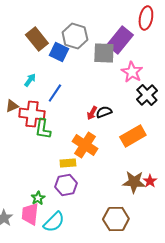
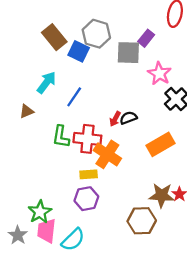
purple rectangle: (120, 40) -> (146, 38), size x0.6
cyan arrow: (30, 80) -> (46, 82), size x1.5
red cross: (32, 114) -> (87, 139), moved
green star: (38, 198) -> (40, 212), moved, size x1.5
brown hexagon: (116, 219) -> (142, 221), moved

